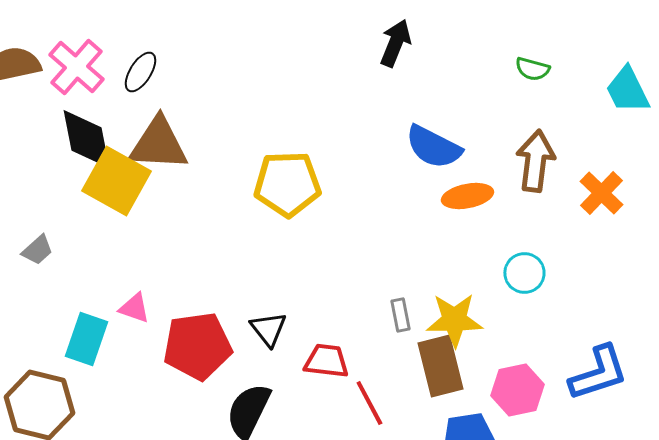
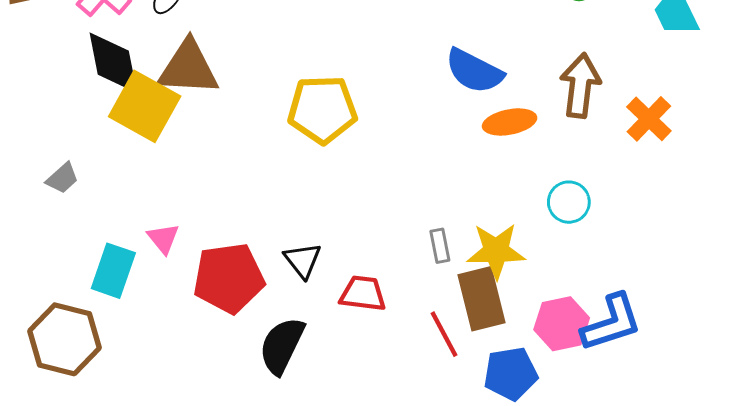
pink triangle: (134, 308) -> (163, 238), turned 32
blue L-shape: (598, 373) -> (611, 323), moved
red line: (369, 403) -> (444, 334), moved

